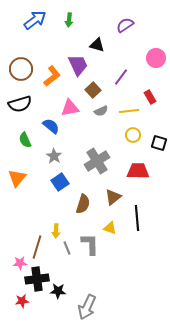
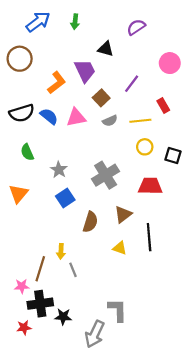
brown circle: (21, 69) -> (20, 59), moved
blue semicircle: (51, 126) -> (49, 116), moved
gray L-shape: (90, 244) -> (118, 310), moved

